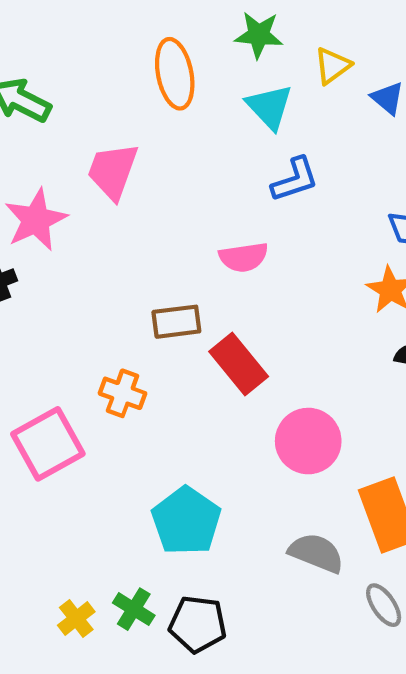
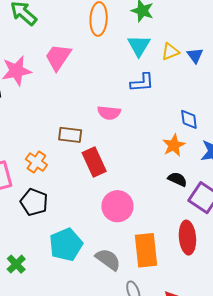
yellow triangle: (332, 66) -> (170, 52), moved
cyan pentagon: (186, 521) -> (66, 245), moved
black pentagon: (198, 624) -> (34, 202), moved

